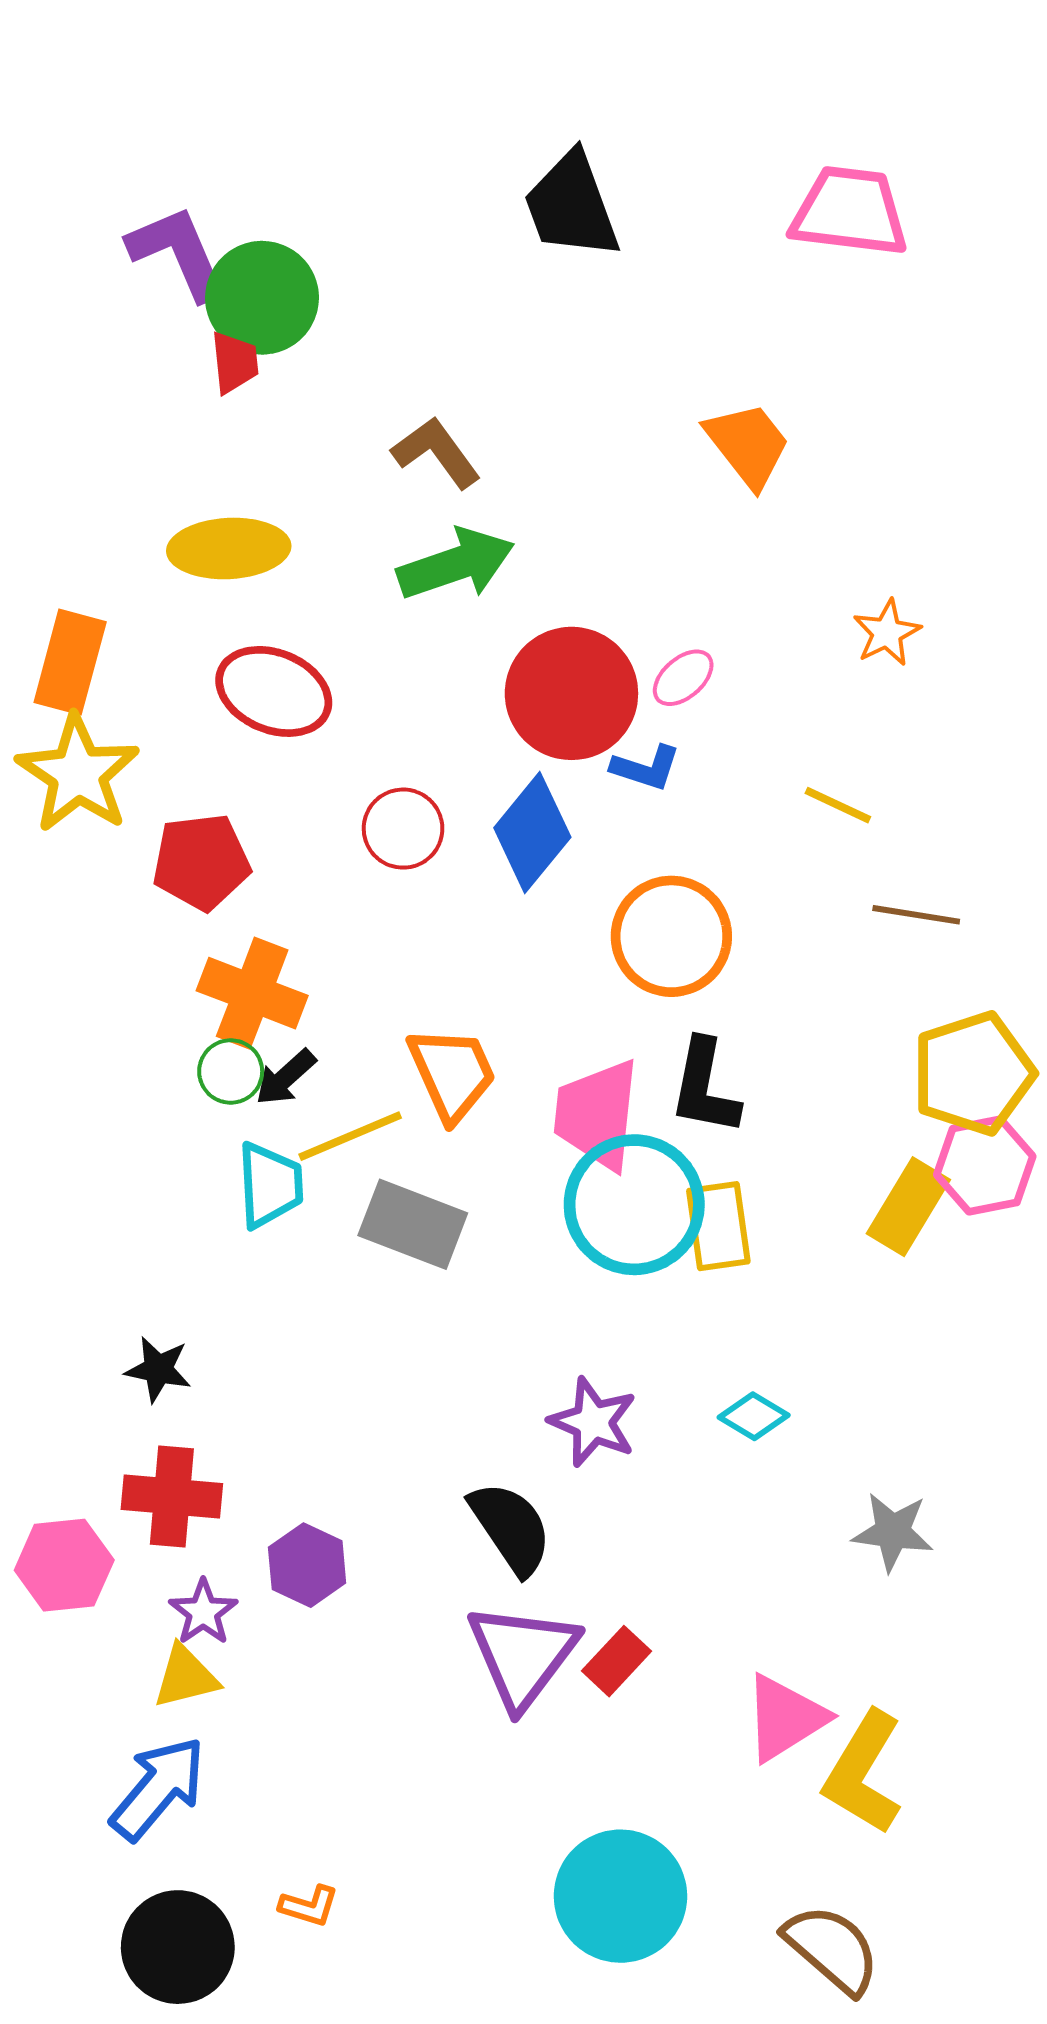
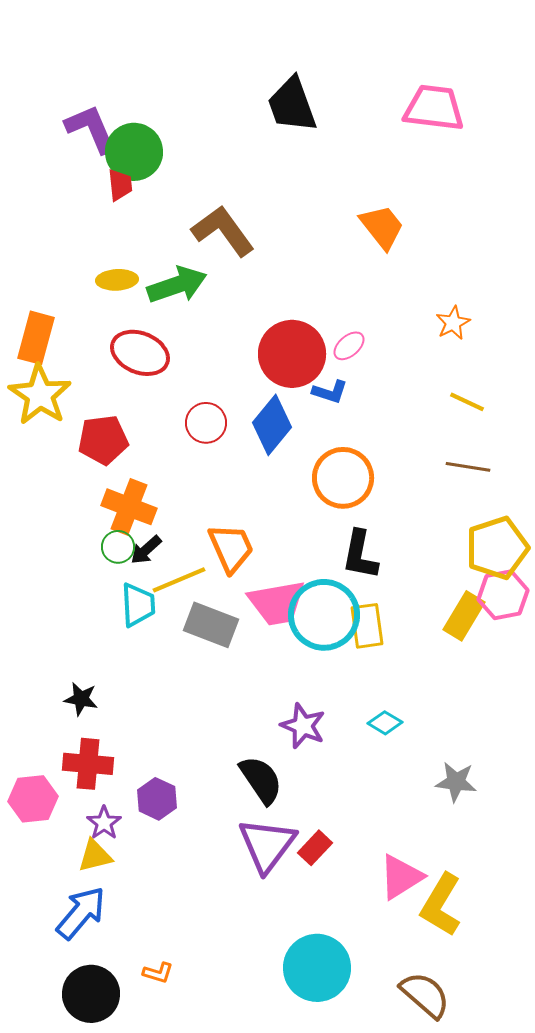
brown L-shape: (436, 452) -> (223, 231), size x1.4
yellow ellipse: (229, 548) -> (117, 280), size x0.7
green arrow: (456, 564) -> (177, 285), moved
yellow line: (838, 805) -> (467, 402), moved
pink trapezoid: (597, 1115) -> (277, 603), moved, turned -106

